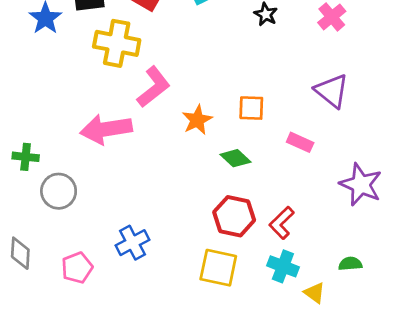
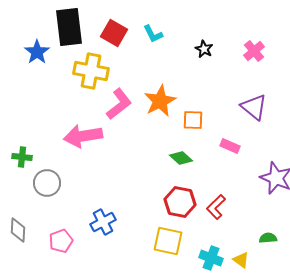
orange star: (197, 120) -> (160, 101), moved, size x1.4
cyan cross: (283, 266) -> (211, 258), moved

